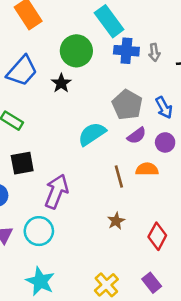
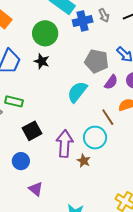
brown star: (116, 221) -> (84, 161), moved
cyan circle: (39, 231) -> (95, 138), moved

